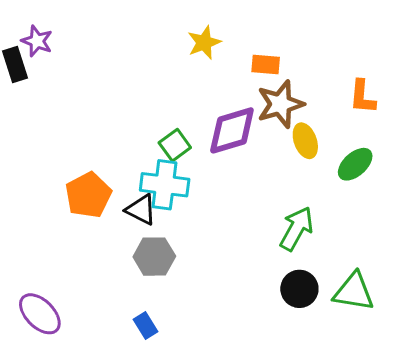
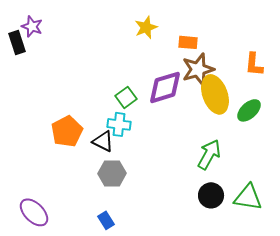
yellow ellipse: (305, 141) -> (215, 94), size x1.6
cyan cross: (165, 185) -> (119, 124), size x0.7

